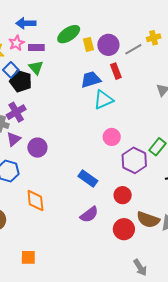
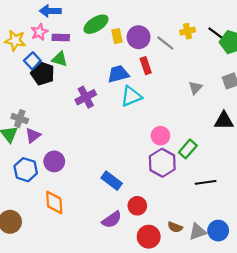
gray line: (133, 49) -> (165, 43), turned 66
green triangle: (36, 67) -> (60, 59), turned -35
purple cross: (16, 112) -> (86, 97), moved
pink circle: (112, 137) -> (160, 136), moved
purple circle: (37, 148) -> (54, 161), moved
red circle: (123, 195) -> (137, 206), moved
brown semicircle: (148, 220) -> (175, 227), size x0.6

